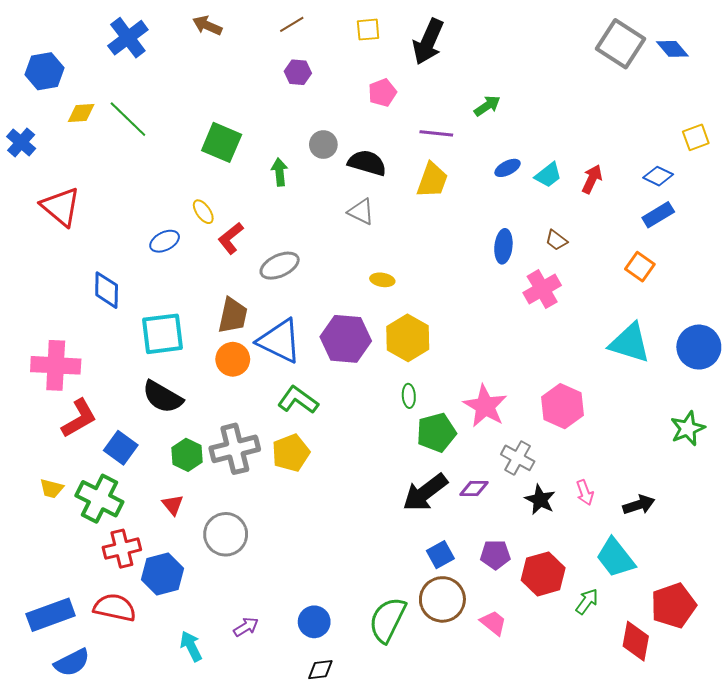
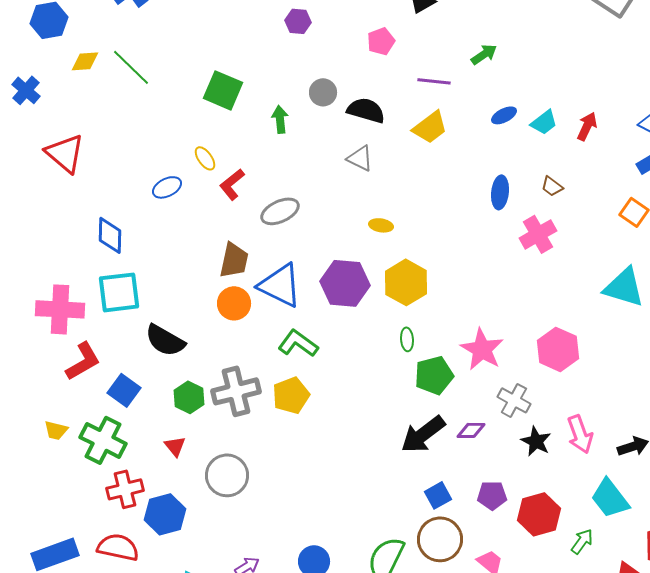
yellow trapezoid: (432, 180) -> (430, 127), turned 33
cyan square: (163, 334) -> (119, 292), moved
pink arrow: (585, 493) -> (580, 434), size x1.5

